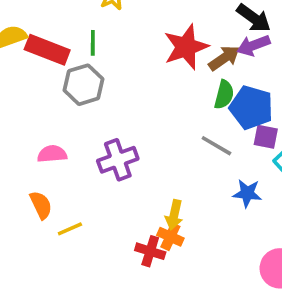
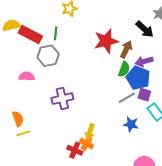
purple arrow: (253, 45) -> (144, 61), moved
brown arrow: (224, 58) -> (126, 49), turned -36
gray line: (216, 146) -> (127, 98), moved, turned -66
pink semicircle: (52, 154) -> (27, 76), moved
yellow line: (70, 229) -> (23, 133), moved

